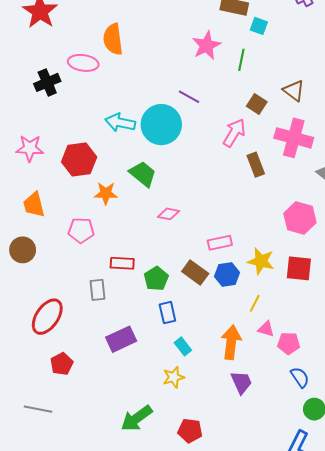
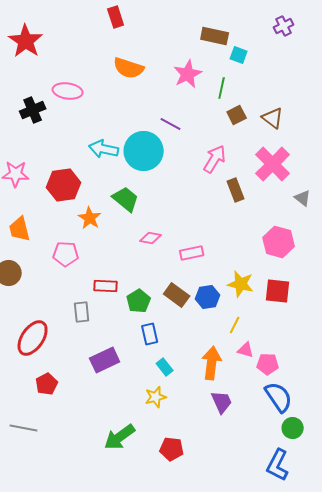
orange semicircle: (113, 39) -> (129, 68), moved, turned -64
brown square: (257, 104) -> (237, 115), moved, turned 30
pink cross: (294, 138) -> (273, 164), turned 30
orange star: (106, 193) -> (90, 218), turned 30
pink rectangle: (220, 243) -> (192, 253), moved
blue semicircle: (300, 377) -> (279, 397), size x1.5

